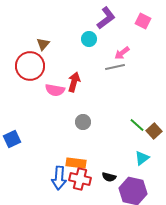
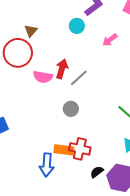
gray line: (115, 67) -> (79, 78), moved, turned -30
black semicircle: (109, 177) -> (97, 172), moved, turned 128
red cross: (80, 179) -> (80, 149), moved

